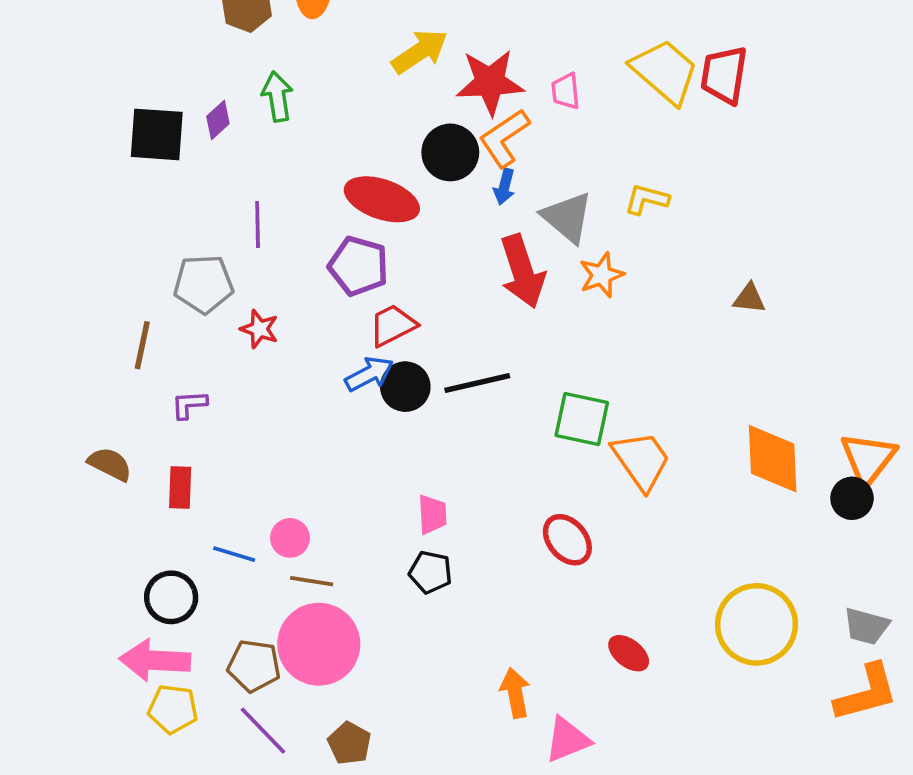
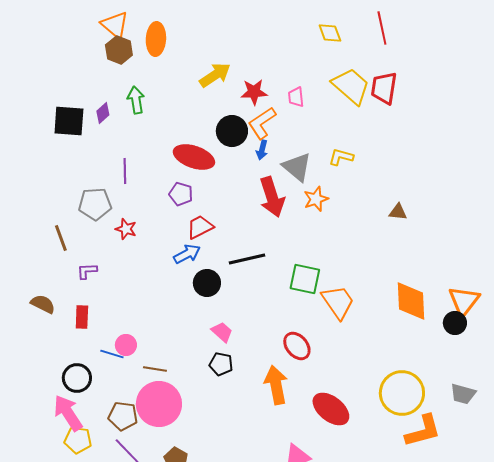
red star: (490, 82) -> (254, 92), size x0.7
purple pentagon: (358, 266) -> (181, 194), size x0.7
brown line: (142, 345) -> (61, 238), turned -32
black circle: (405, 387) -> (207, 283), moved
pink trapezoid: (432, 515) -> (222, 332), turned -45
pink circle: (290, 538) -> (126, 345), moved
red ellipse: (629, 653) -> (331, 409), size x1.6
pink arrow: (155, 660) -> (68, 413), turned 54
orange arrow: (515, 693) -> (276, 385), moved, size x1.4
orange L-shape: (866, 693) -> (423, 431), moved

